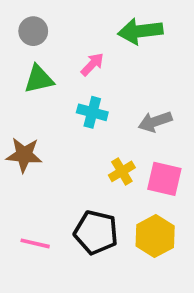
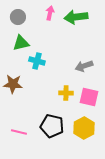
pink arrow: (92, 64) -> (50, 13), moved, turned -32
cyan cross: (92, 112) -> (37, 61), moved
yellow cross: (122, 171) -> (66, 93), turned 32

